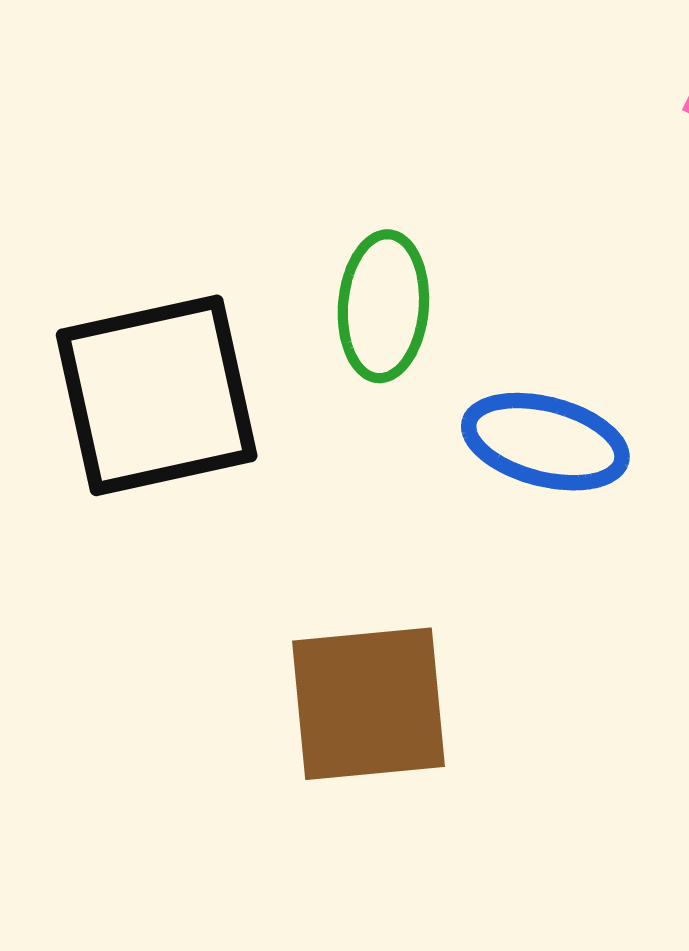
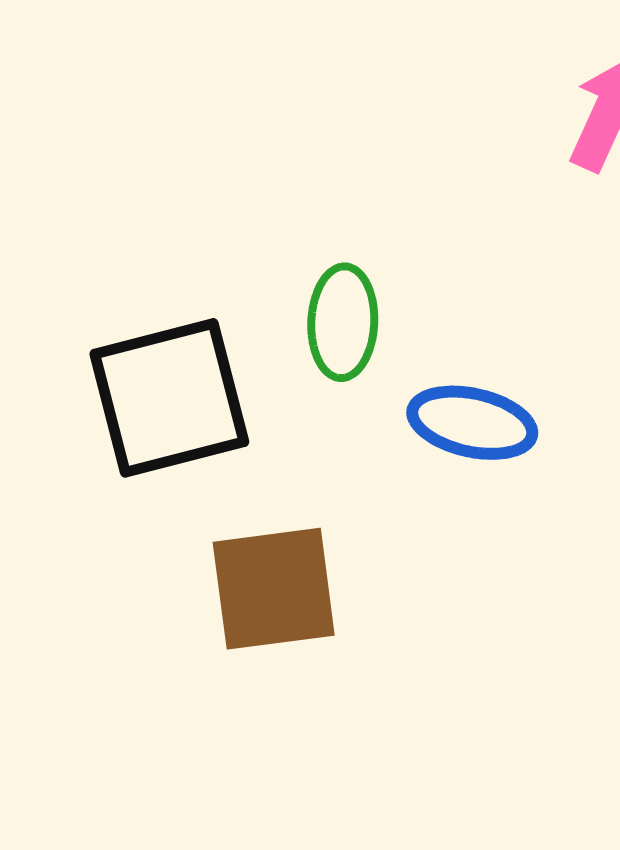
brown square: (369, 704) -> (274, 589), moved

